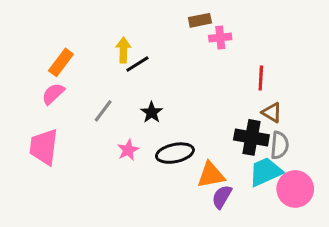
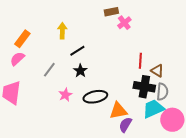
pink cross: (220, 37) -> (124, 23), turned -32
black line: (137, 64) -> (77, 51), moved
red line: (261, 78) -> (140, 61), moved

